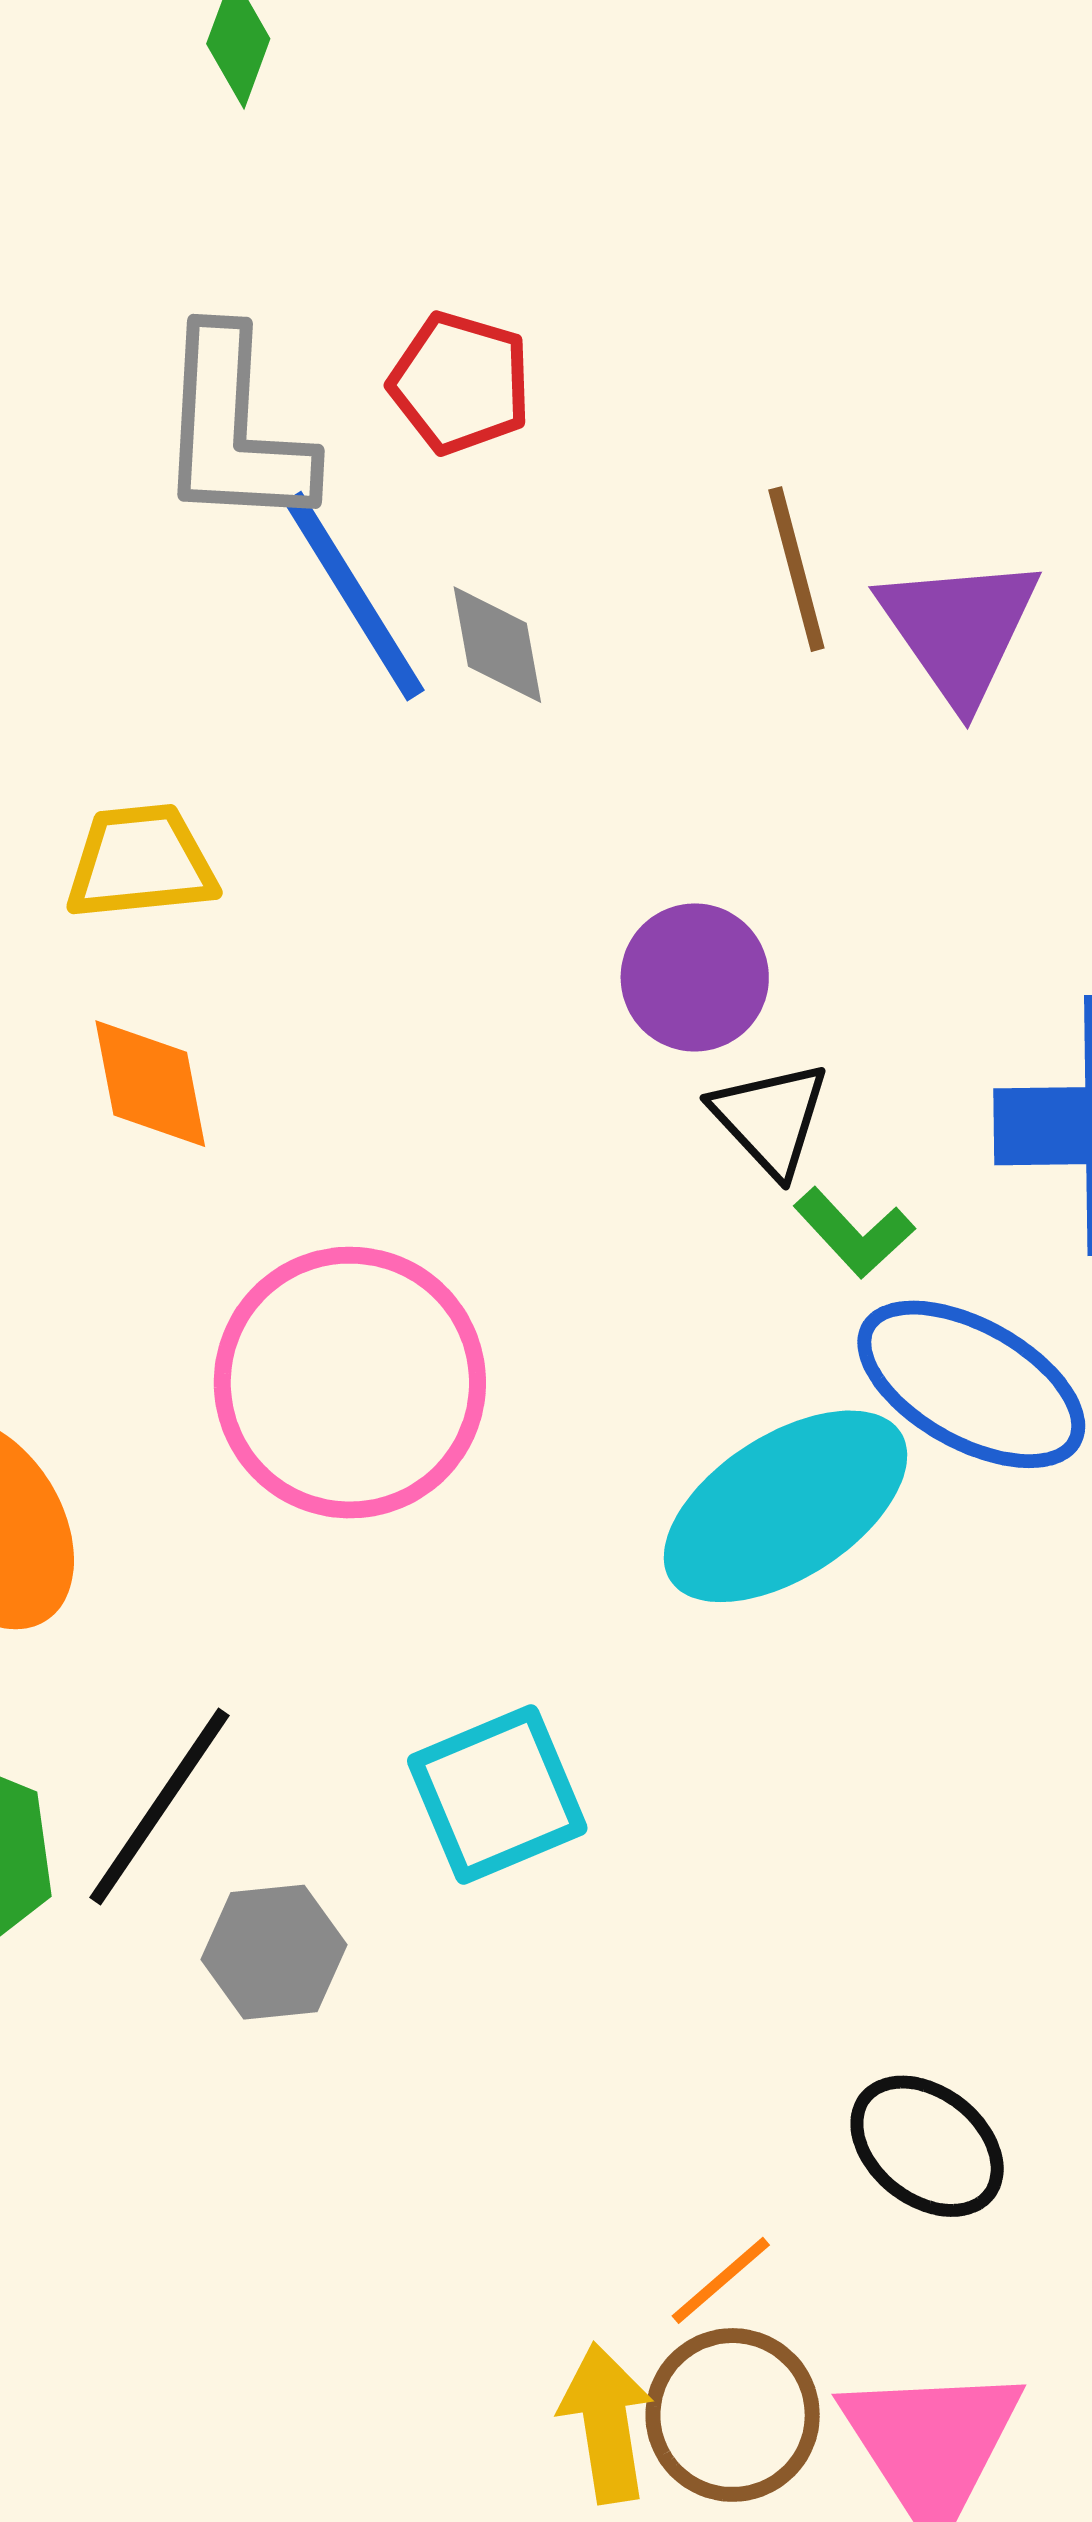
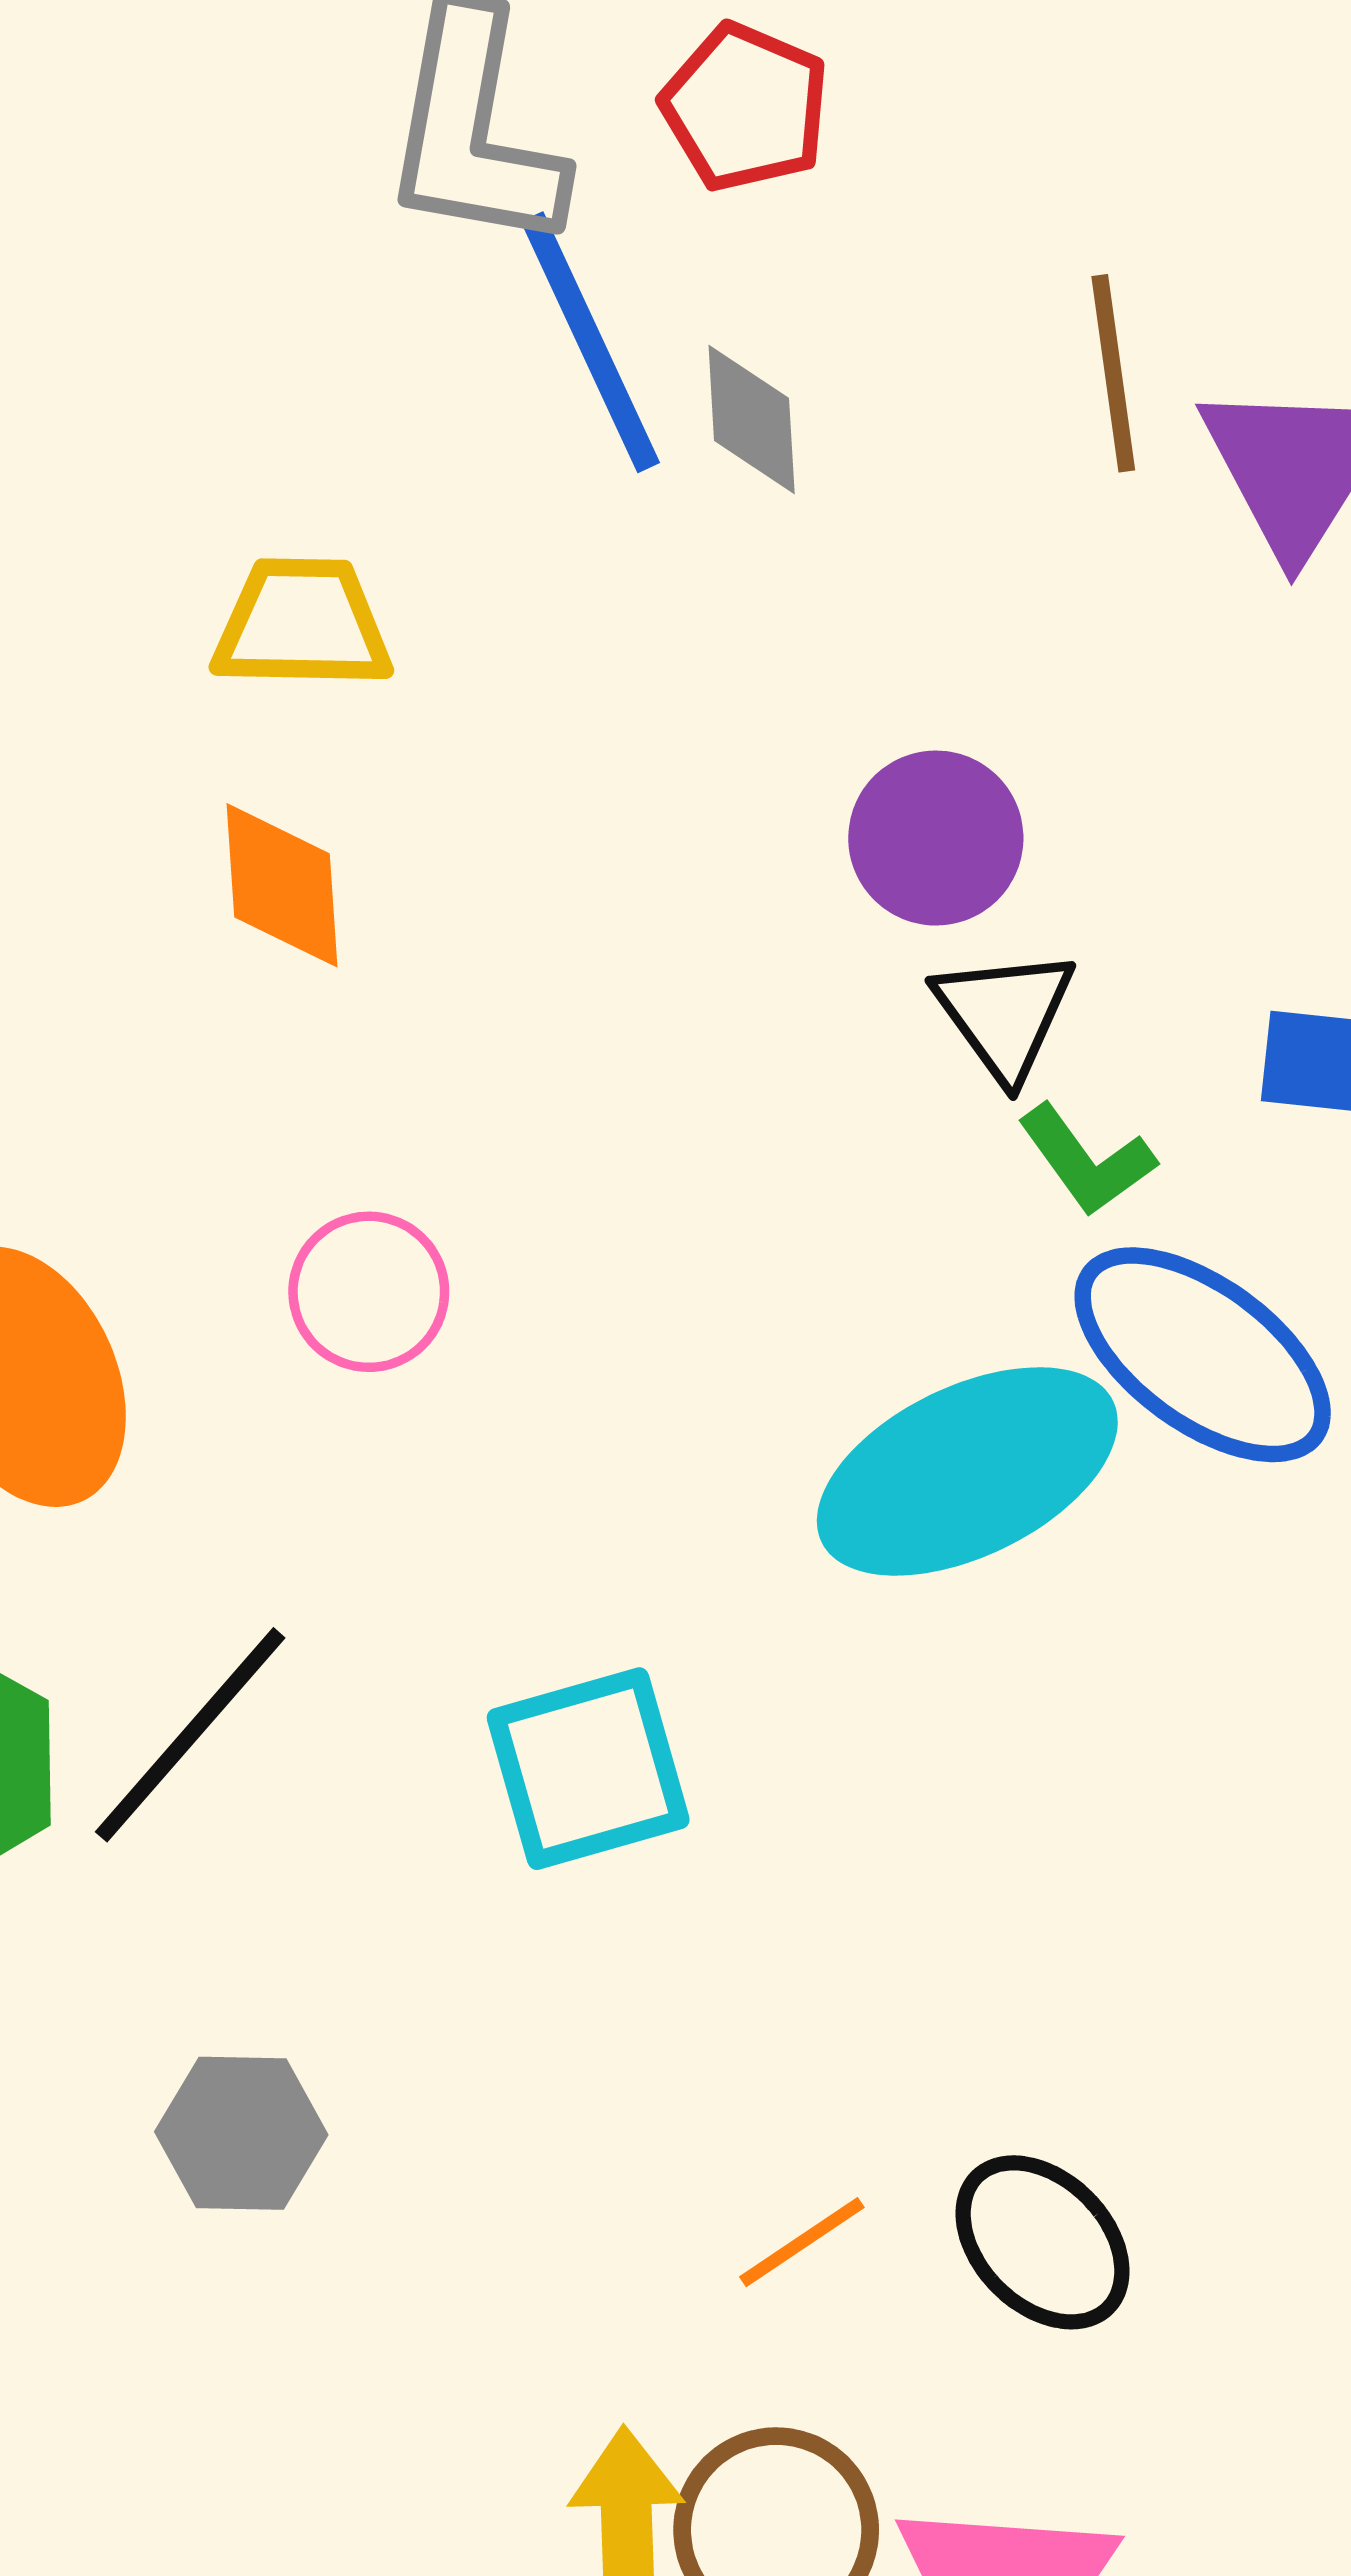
pink circle: (350, 1383) -> (369, 1292), moved, size x0.5
gray hexagon: (274, 1952) -> (241, 2133), moved
orange line: (721, 2280) -> (802, 2242), moved

